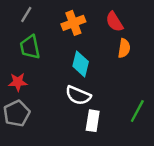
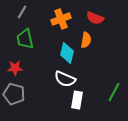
red semicircle: (114, 22) -> (95, 18), turned -36
orange semicircle: (124, 48) -> (86, 40), moved
gray pentagon: (17, 113) -> (14, 94), turned -30

